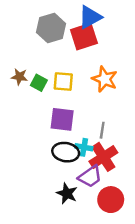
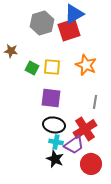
brown star: (19, 77) -> (11, 51), moved
gray line: (102, 130) -> (95, 102), moved
cyan cross: (84, 147) -> (56, 142), moved

